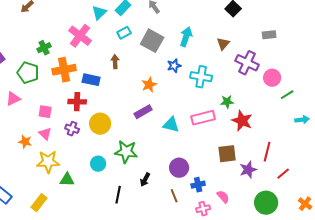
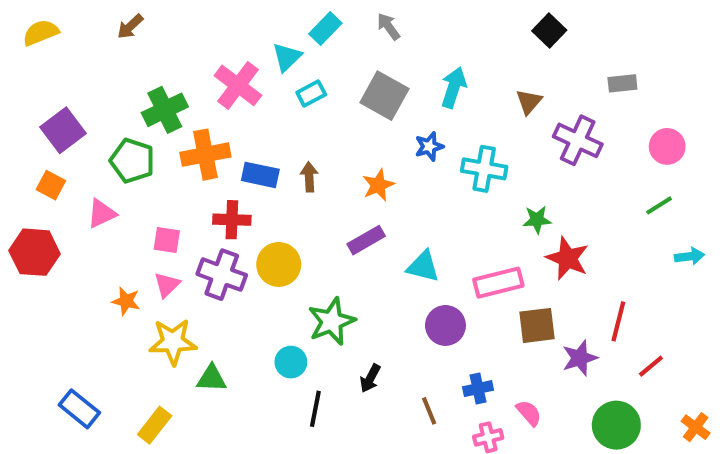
cyan triangle: (99, 13) -> (287, 57), moved
cyan rectangle: (124, 33) -> (311, 94), moved
green cross: (44, 48) -> (165, 110), size x1.5
brown arrow: (115, 62) -> (309, 177), moved
pink circle: (272, 78) -> (667, 146), moved
pink rectangle: (203, 118) -> (498, 283), moved
purple cross: (72, 129) -> (222, 275), size x1.6
pink triangle: (45, 134) -> (167, 285), turned 32
green star: (126, 152) -> (332, 321), turned -30
cyan circle: (98, 164) -> (291, 362), moved
purple circle: (179, 168) -> (445, 325), moved

